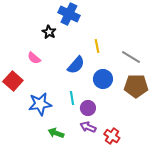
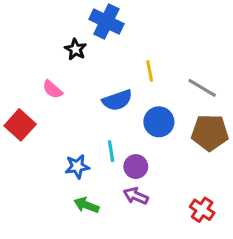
blue semicircle: (76, 65) -> (117, 100), turned 30
blue star: (40, 104) -> (77, 167), moved, size x0.7
red cross: (112, 136) -> (202, 210), moved

